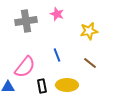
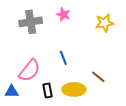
yellow star: (89, 31) -> (105, 23), moved
brown line: (90, 63) -> (98, 77), moved

